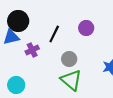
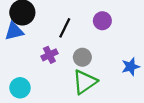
purple cross: (32, 50) -> (49, 55), moved
green triangle: (71, 80) -> (85, 82), turned 45

